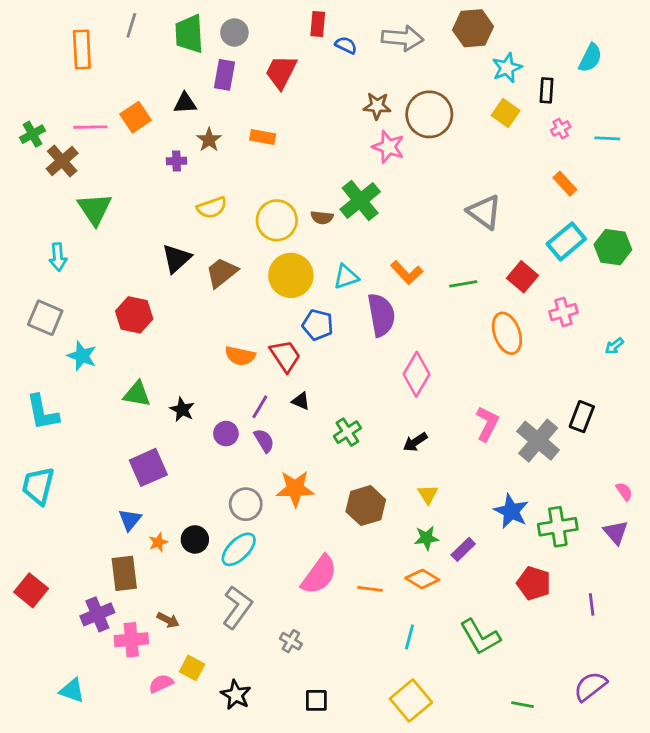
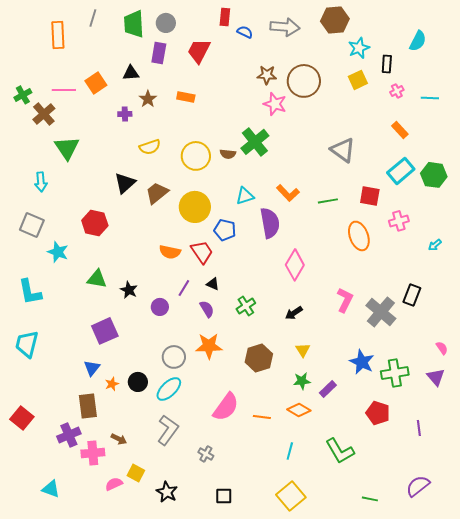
yellow square: (506, 113) -> (358, 80), turned 30
yellow circle: (291, 275) -> (195, 207), moved
red square: (523, 277) -> (370, 196), turned -30
purple semicircle: (264, 441) -> (207, 309), moved

